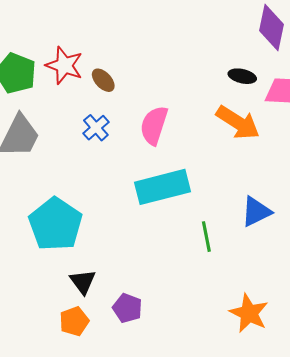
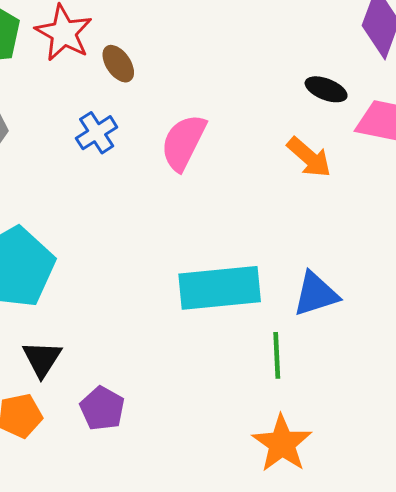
orange arrow: (238, 123) -> (309, 157), size x0.7
cyan rectangle: (162, 187) -> (220, 288), moved
green line: (206, 237) -> (277, 355), moved

